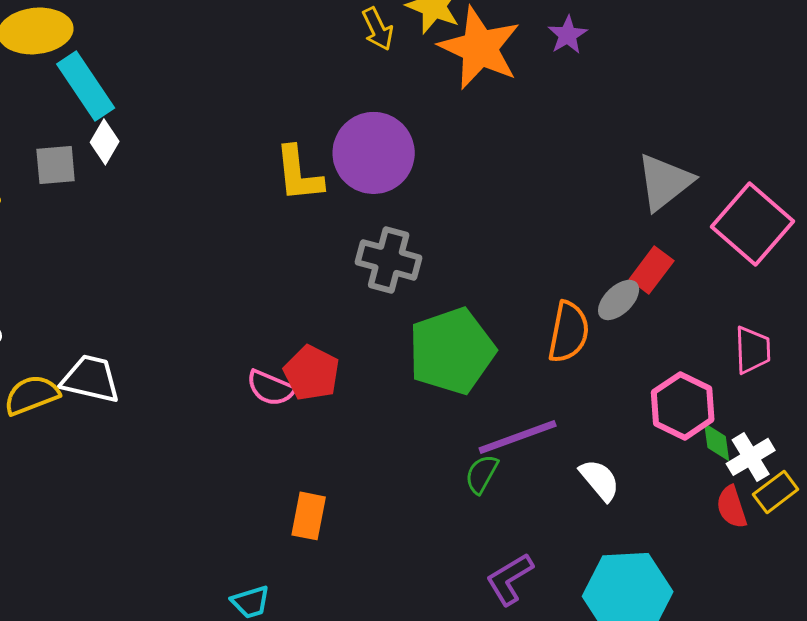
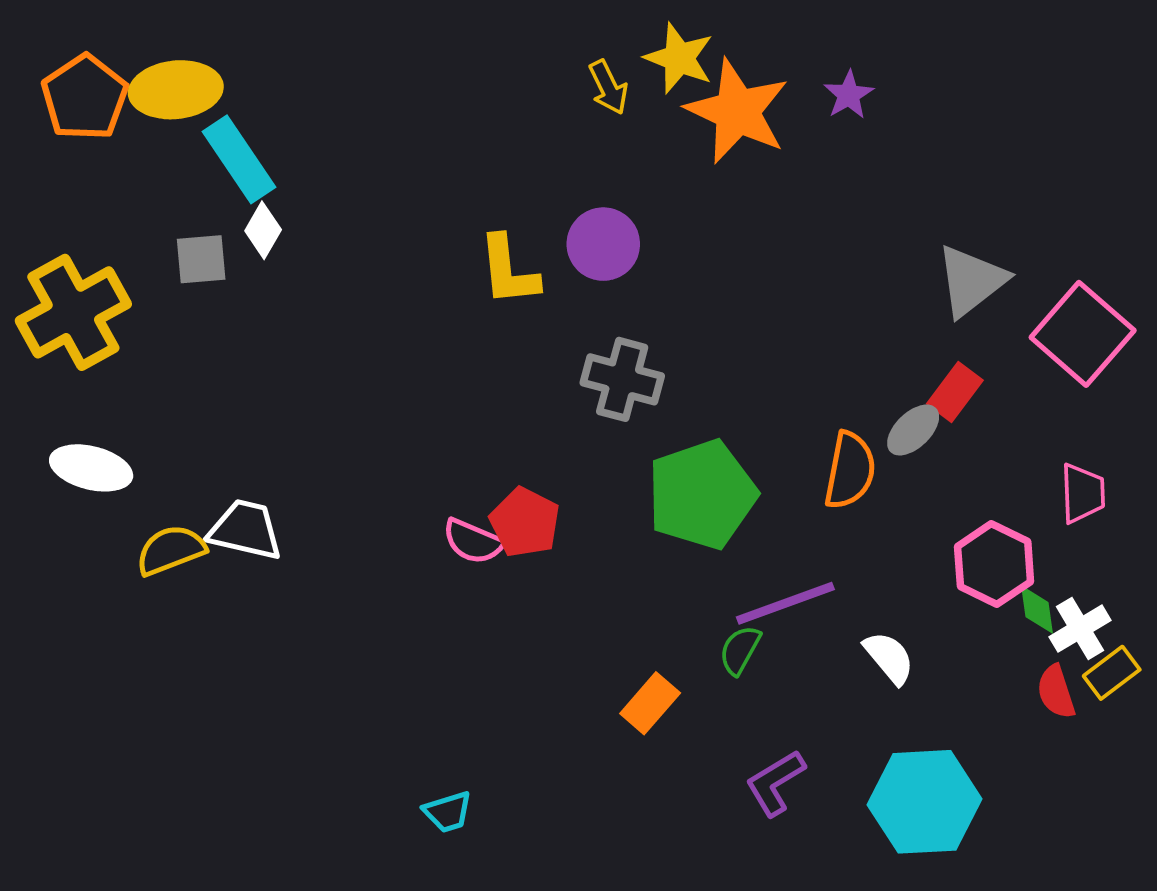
purple circle: (374, 153) -> (603, 244), size x0.7
orange rectangle: (309, 516) -> (650, 703), moved, turned 30

